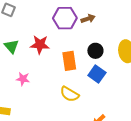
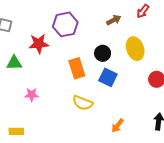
brown arrow: (88, 19) -> (114, 20), moved
red star: (40, 45) -> (39, 44), moved
green triangle: (11, 46) -> (14, 63), turned -42

